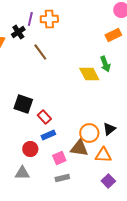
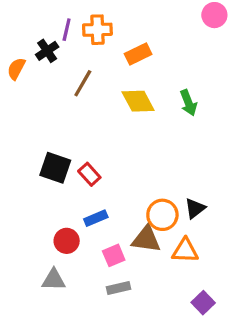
orange rectangle: (113, 35) -> (138, 54), moved
brown line: (40, 52) -> (83, 83), turned 66
yellow diamond: (89, 74) -> (138, 101), moved
red rectangle: (44, 117) -> (89, 174), moved
purple square: (108, 181) -> (203, 303), moved

